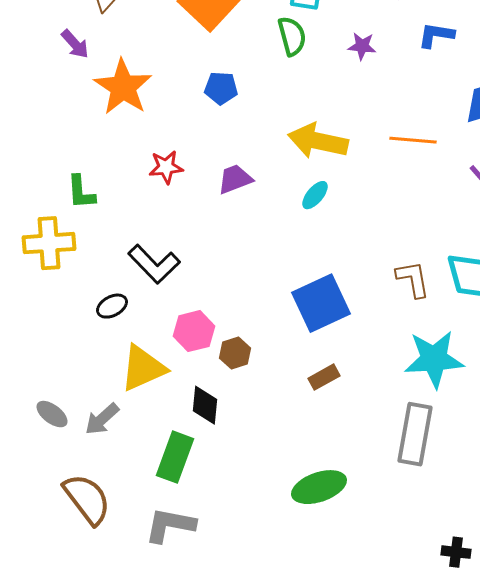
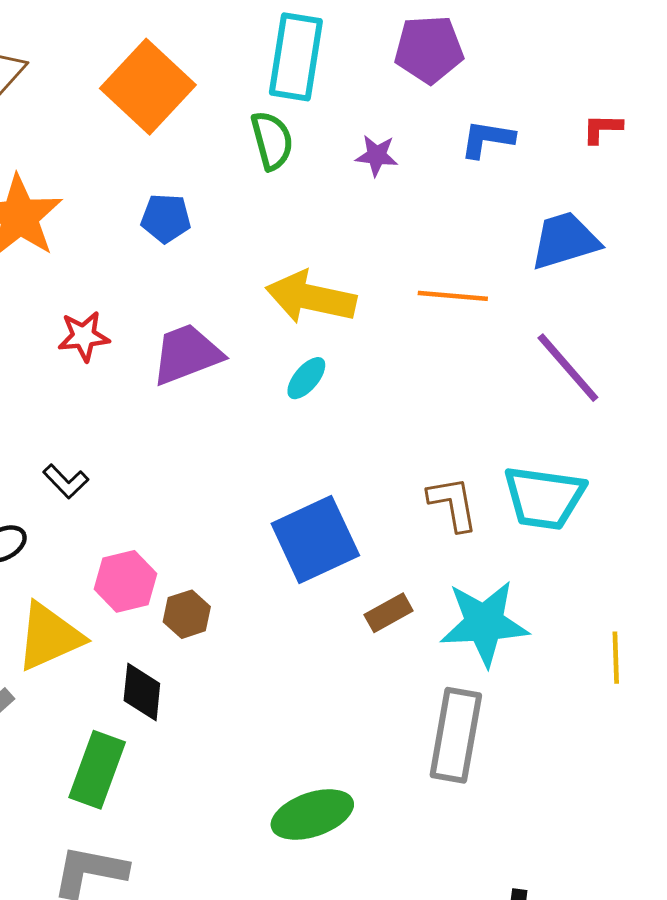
purple trapezoid: (235, 179) -> (187, 354), size x1.4
black L-shape: (154, 264) -> (66, 481), size x0.6
brown rectangle: (324, 377) -> (389, 613), moved

